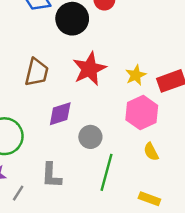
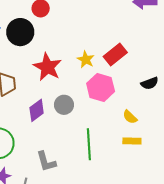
gray circle: (90, 137) -> (64, 105), moved
yellow semicircle: (151, 152) -> (130, 117), moved
yellow rectangle: (149, 199) -> (132, 141), moved

